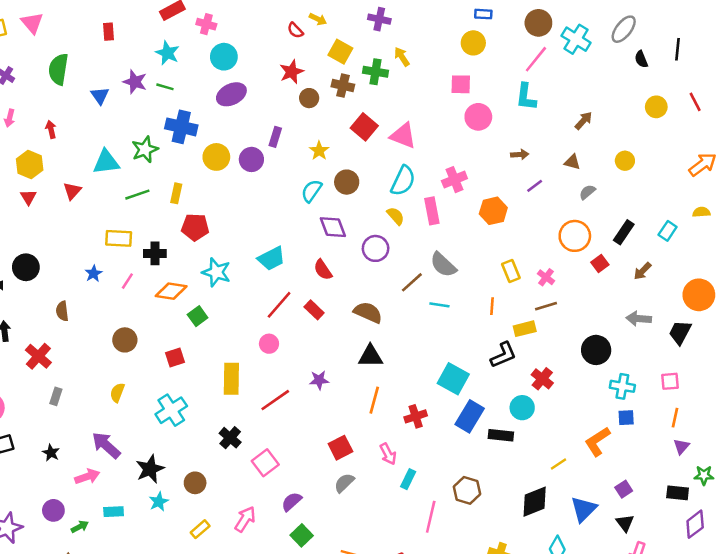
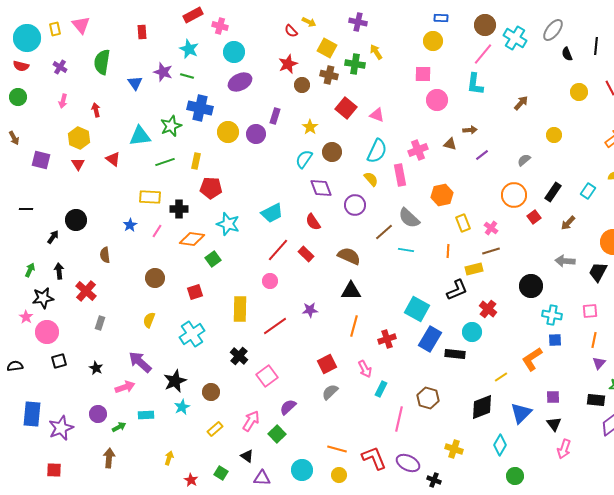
pink triangle: (403, 136) -> (377, 115), size x0.7
brown triangle: (572, 162) -> (450, 144), moved
red triangle: (72, 191) -> (113, 159), turned -35
orange hexagon: (493, 211) -> (442, 195), moved
purple square: (624, 489) -> (553, 397), turned 32
green square: (302, 535) -> (277, 434), moved

